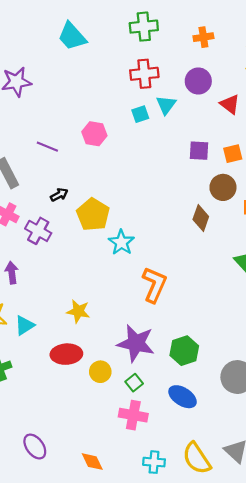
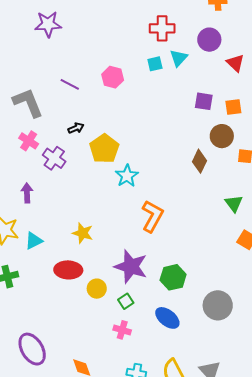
pink cross: (133, 415) -> (122, 330), size x0.7
purple ellipse: (35, 446) -> (32, 349), size x1.4

